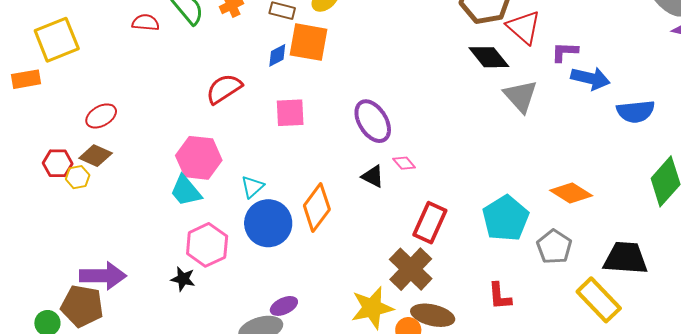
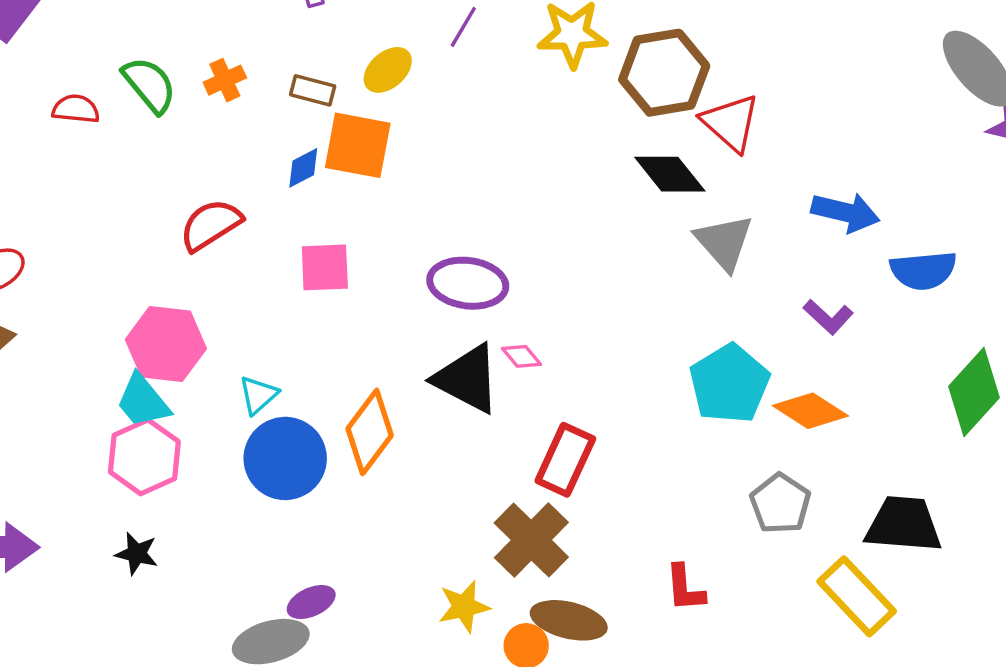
purple L-shape: (565, 52) -> (828, 317), moved, turned -140
purple ellipse: (373, 121) -> (468, 283), turned -51
black triangle: (373, 176) -> (467, 379), size x1.8
cyan pentagon: (506, 218) -> (729, 384), moved
pink hexagon: (207, 245) -> (144, 457), moved
yellow star: (372, 308) -> (464, 607), size x0.7

